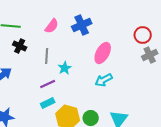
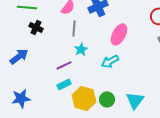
gray line: (47, 56) -> (74, 28), moved
cyan arrow: (104, 80) -> (110, 61), moved

